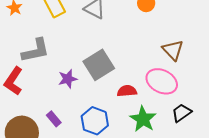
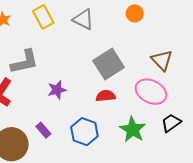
gray square: (99, 65) -> (109, 64), moved
red semicircle: (127, 91) -> (106, 96), moved

